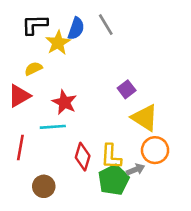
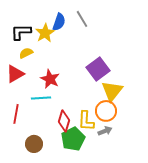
black L-shape: (35, 25) -> (21, 32), moved
purple square: (127, 89) -> (98, 69), size x1.6
yellow triangle: (145, 118) -> (112, 91), turned 35
orange circle: (155, 150) -> (106, 111), moved
green pentagon: (114, 180) -> (73, 139), moved

